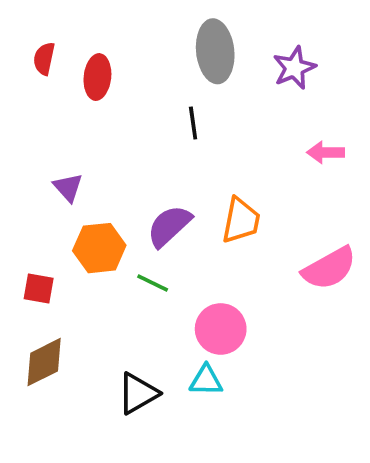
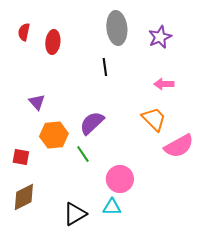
pink arrow: (325, 152) -> (164, 84), moved
orange trapezoid: (241, 220) -> (154, 119), moved, turned -56
green line: (153, 283) -> (83, 154), turned 30

